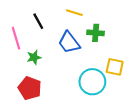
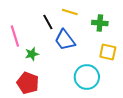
black line: (38, 21) -> (48, 22), moved
green cross: (96, 33) -> (100, 23), moved
yellow square: (115, 67) -> (108, 52), moved

